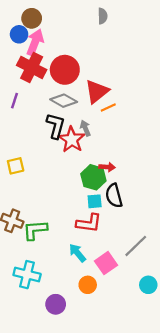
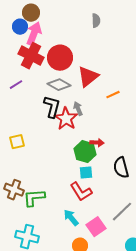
gray semicircle: (103, 16) -> (96, 21), moved
purple line: (14, 101) -> (16, 85), turned 40
orange line: (108, 108) -> (113, 95), moved
black semicircle: (114, 196) -> (121, 168), moved
red L-shape: (89, 223) -> (81, 192), turned 50

